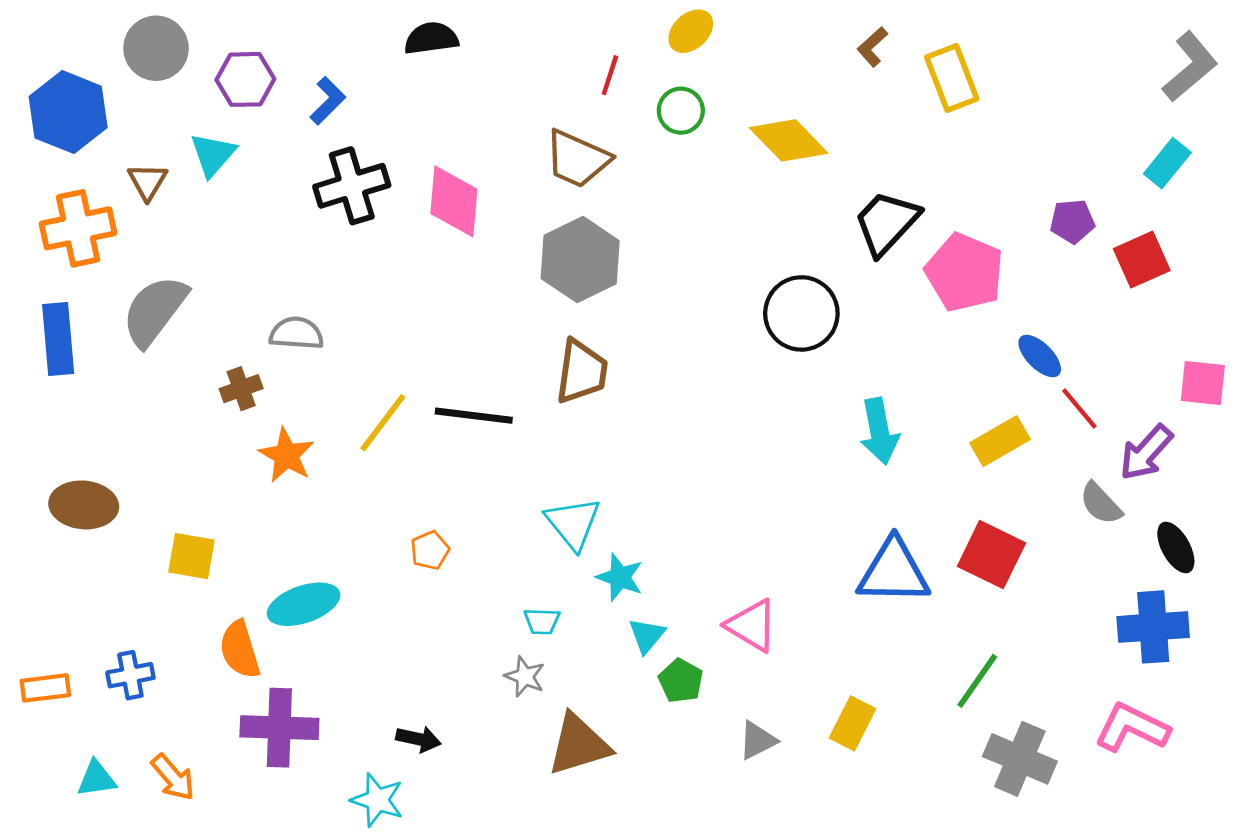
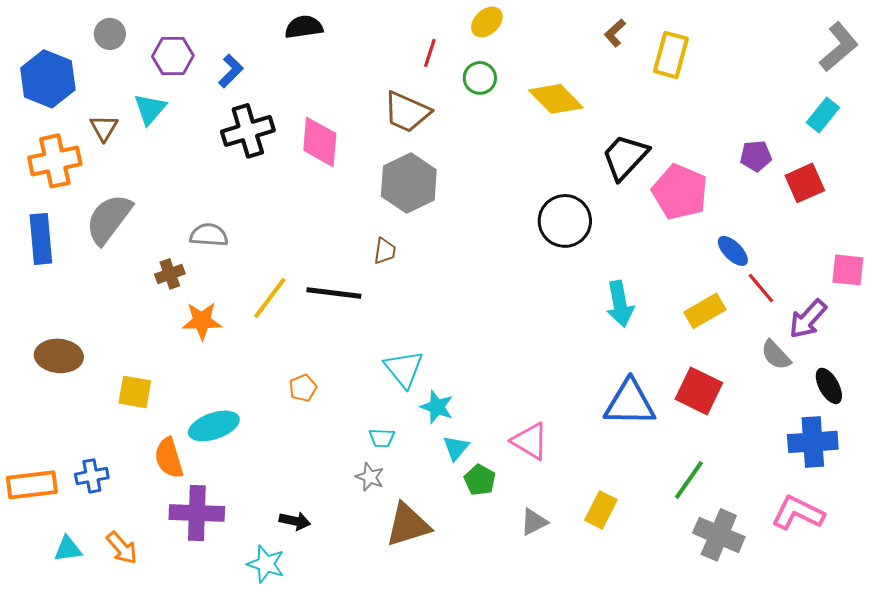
gray circle: (156, 48) -> (110, 34), size x0.7
yellow rectangle: (952, 78) -> (671, 55), turned 36
brown trapezoid: (582, 372) -> (385, 251), moved, size x0.6
orange star: (287, 455) -> (202, 321), turned -30
orange rectangle: (45, 688) -> (32, 485), size x1.4

